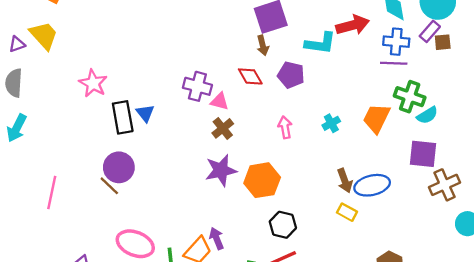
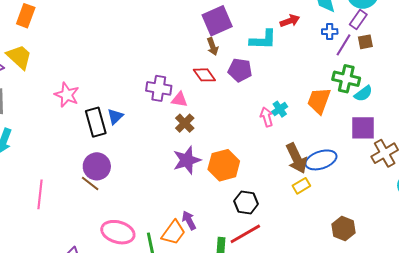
red arrow: (353, 25) -> (290, 21), size x0.7
blue cross: (396, 42) -> (330, 32), size x0.7
brown square: (443, 42) -> (365, 42), moved
purple line: (394, 63) -> (344, 45), moved, turned -55
blue triangle: (145, 113) -> (115, 116), turned 30
pink arrow: (285, 127) -> (267, 117), moved
brown arrow: (345, 181) -> (297, 158), size x1.4
yellow rectangle: (347, 212) -> (301, 186), turned -54

